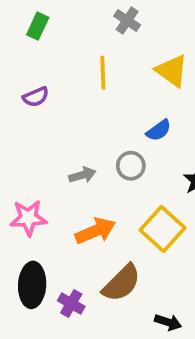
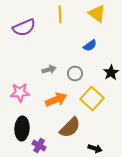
purple semicircle: (36, 97) -> (24, 28), size x1.6
gray circle: (131, 166) -> (75, 74), moved
purple cross: (71, 304) -> (39, 146), moved

